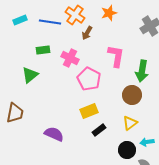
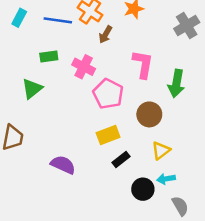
cyan rectangle: (20, 20) -> (19, 18), turned -40
brown circle: (132, 95) -> (149, 114), moved
cyan arrow: (147, 142) -> (166, 179), moved
black circle: (127, 150) -> (143, 189), moved

